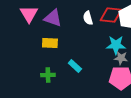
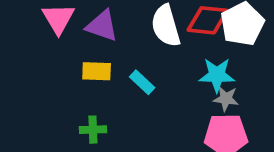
white semicircle: (88, 18) -> (166, 26), size x1.6
cyan rectangle: (75, 66) -> (142, 82), moved

